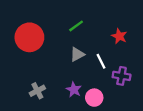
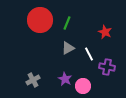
green line: (76, 26) -> (67, 23), turned -32
red circle: (29, 37) -> (40, 20), moved

